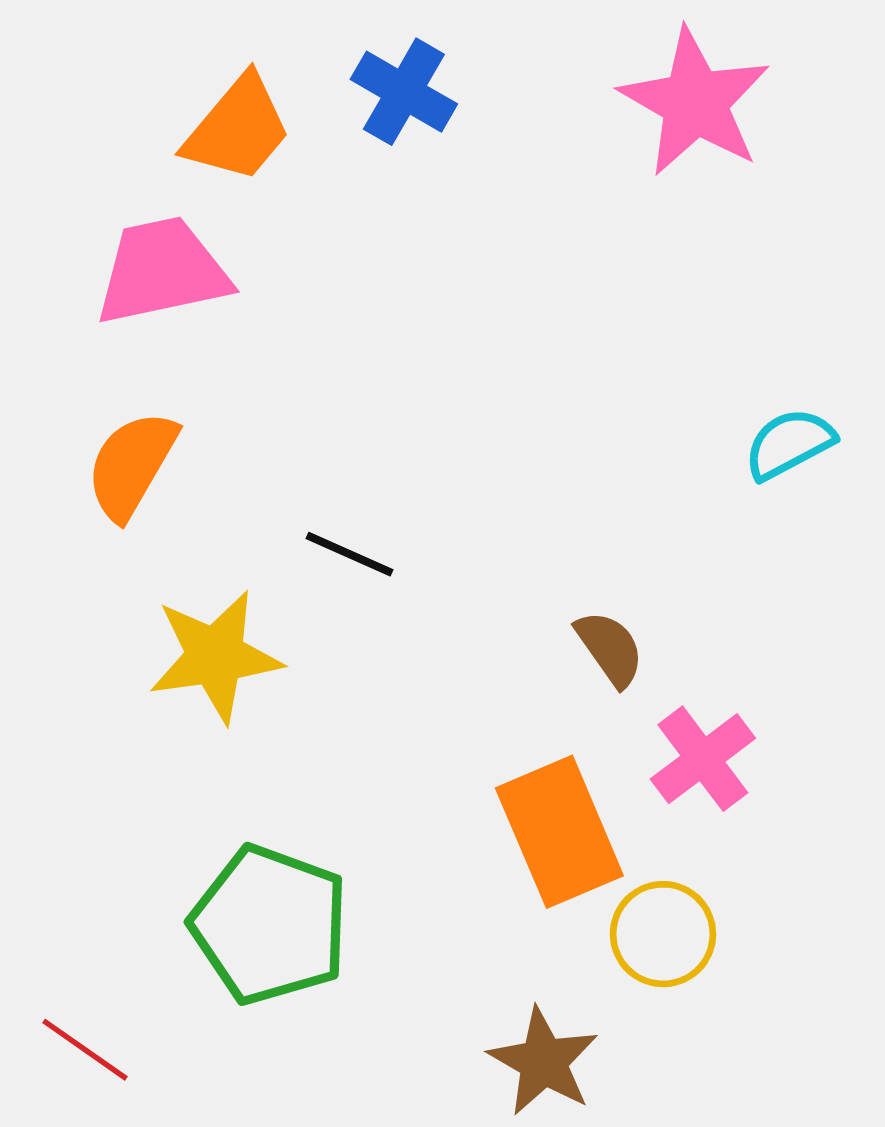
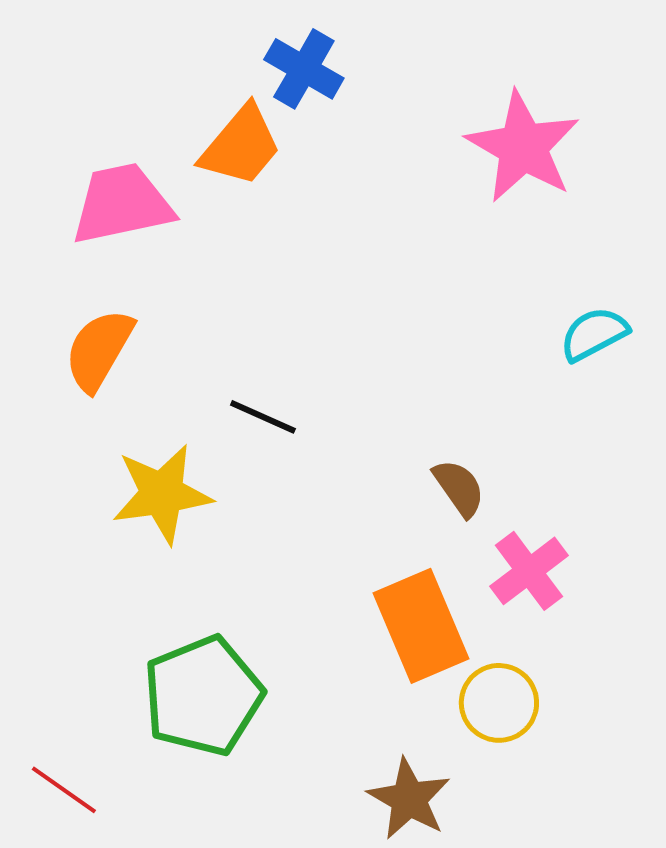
pink star: (695, 102) -> (523, 147), moved
orange trapezoid: (238, 129) -> (241, 146), moved
green pentagon: (270, 925) -> (203, 696), turned 30

